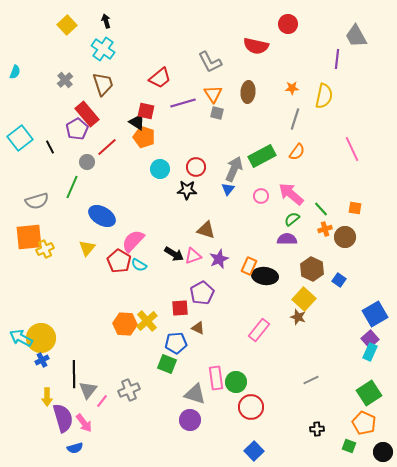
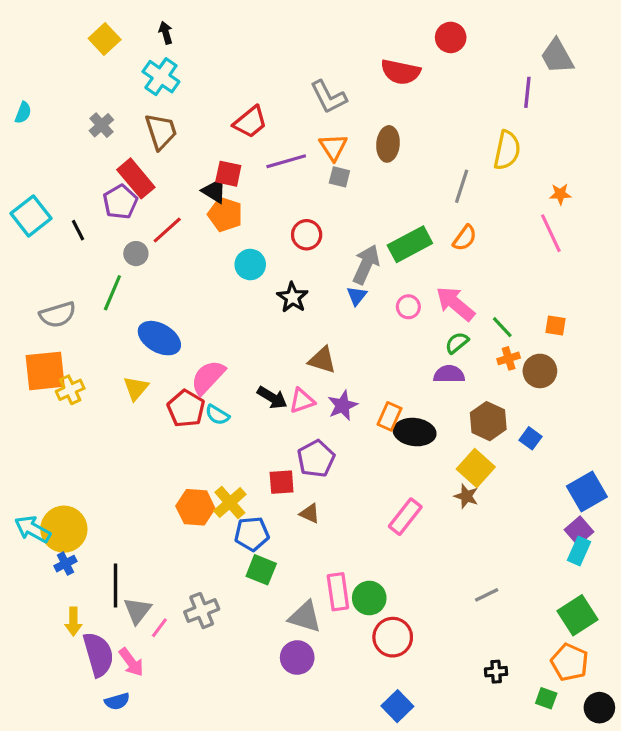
orange star: (292, 88) -> (560, 194), moved
red circle: (196, 167) -> (307, 235), moved
black star: (187, 190) -> (292, 297), turned 30
blue pentagon: (176, 343) -> (252, 534), moved

